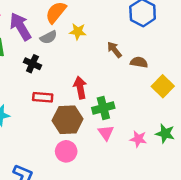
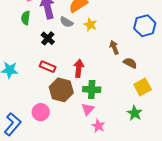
gray semicircle: (48, 37) -> (66, 22), turned 40
green star: (165, 134) -> (135, 113), moved
pink star: (138, 139) -> (98, 126), moved
pink circle: (66, 151) -> (41, 112), moved

